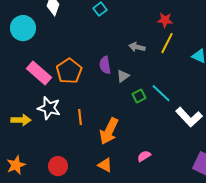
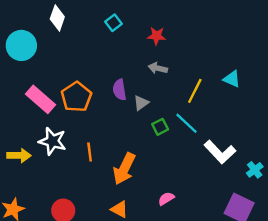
red star: (165, 20) -> (157, 36), moved
yellow line: (167, 43) -> (195, 91), moved

